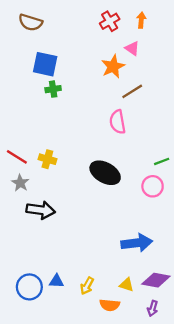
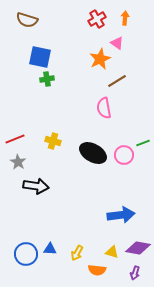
red line: (17, 157) -> (15, 139), turned -54
yellow cross: (47, 159) -> (53, 141), moved
pink circle: (153, 186) -> (124, 155), moved

